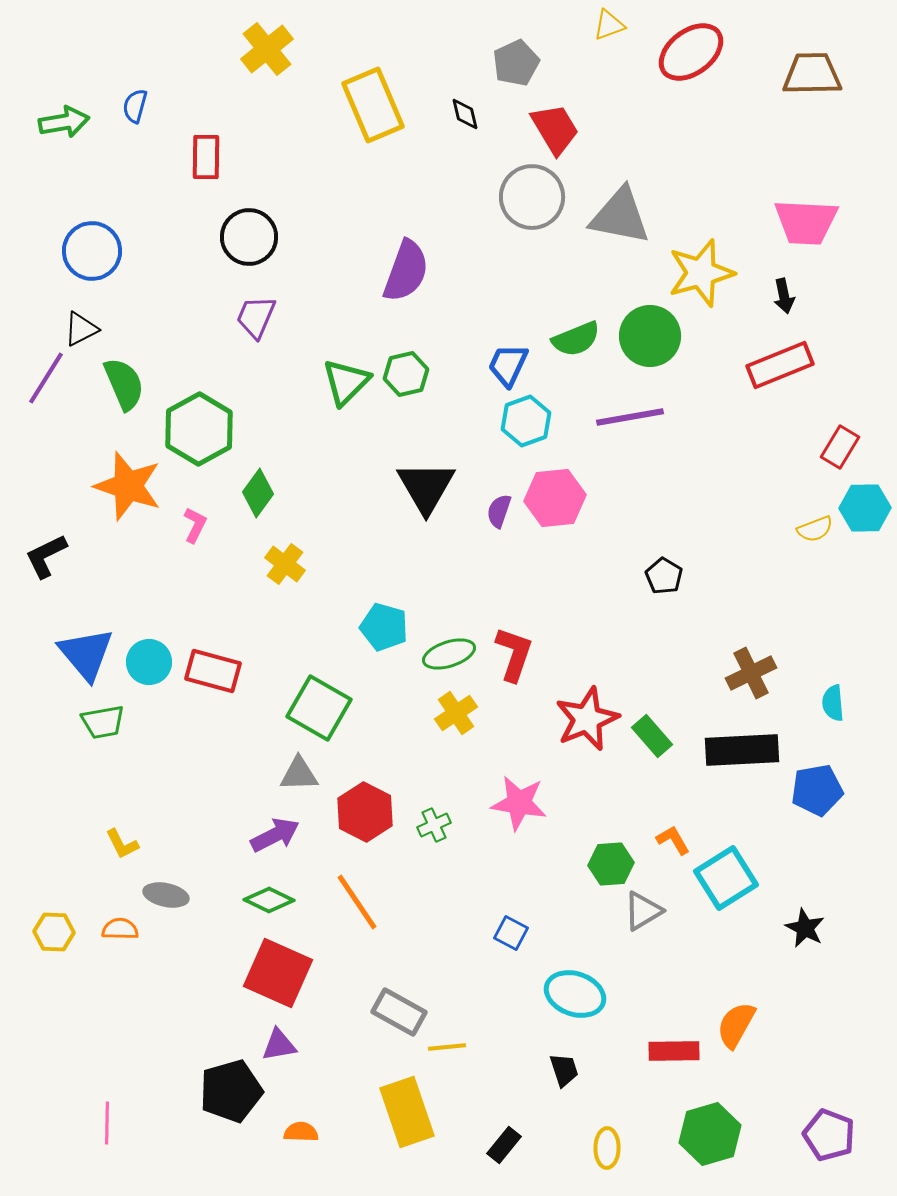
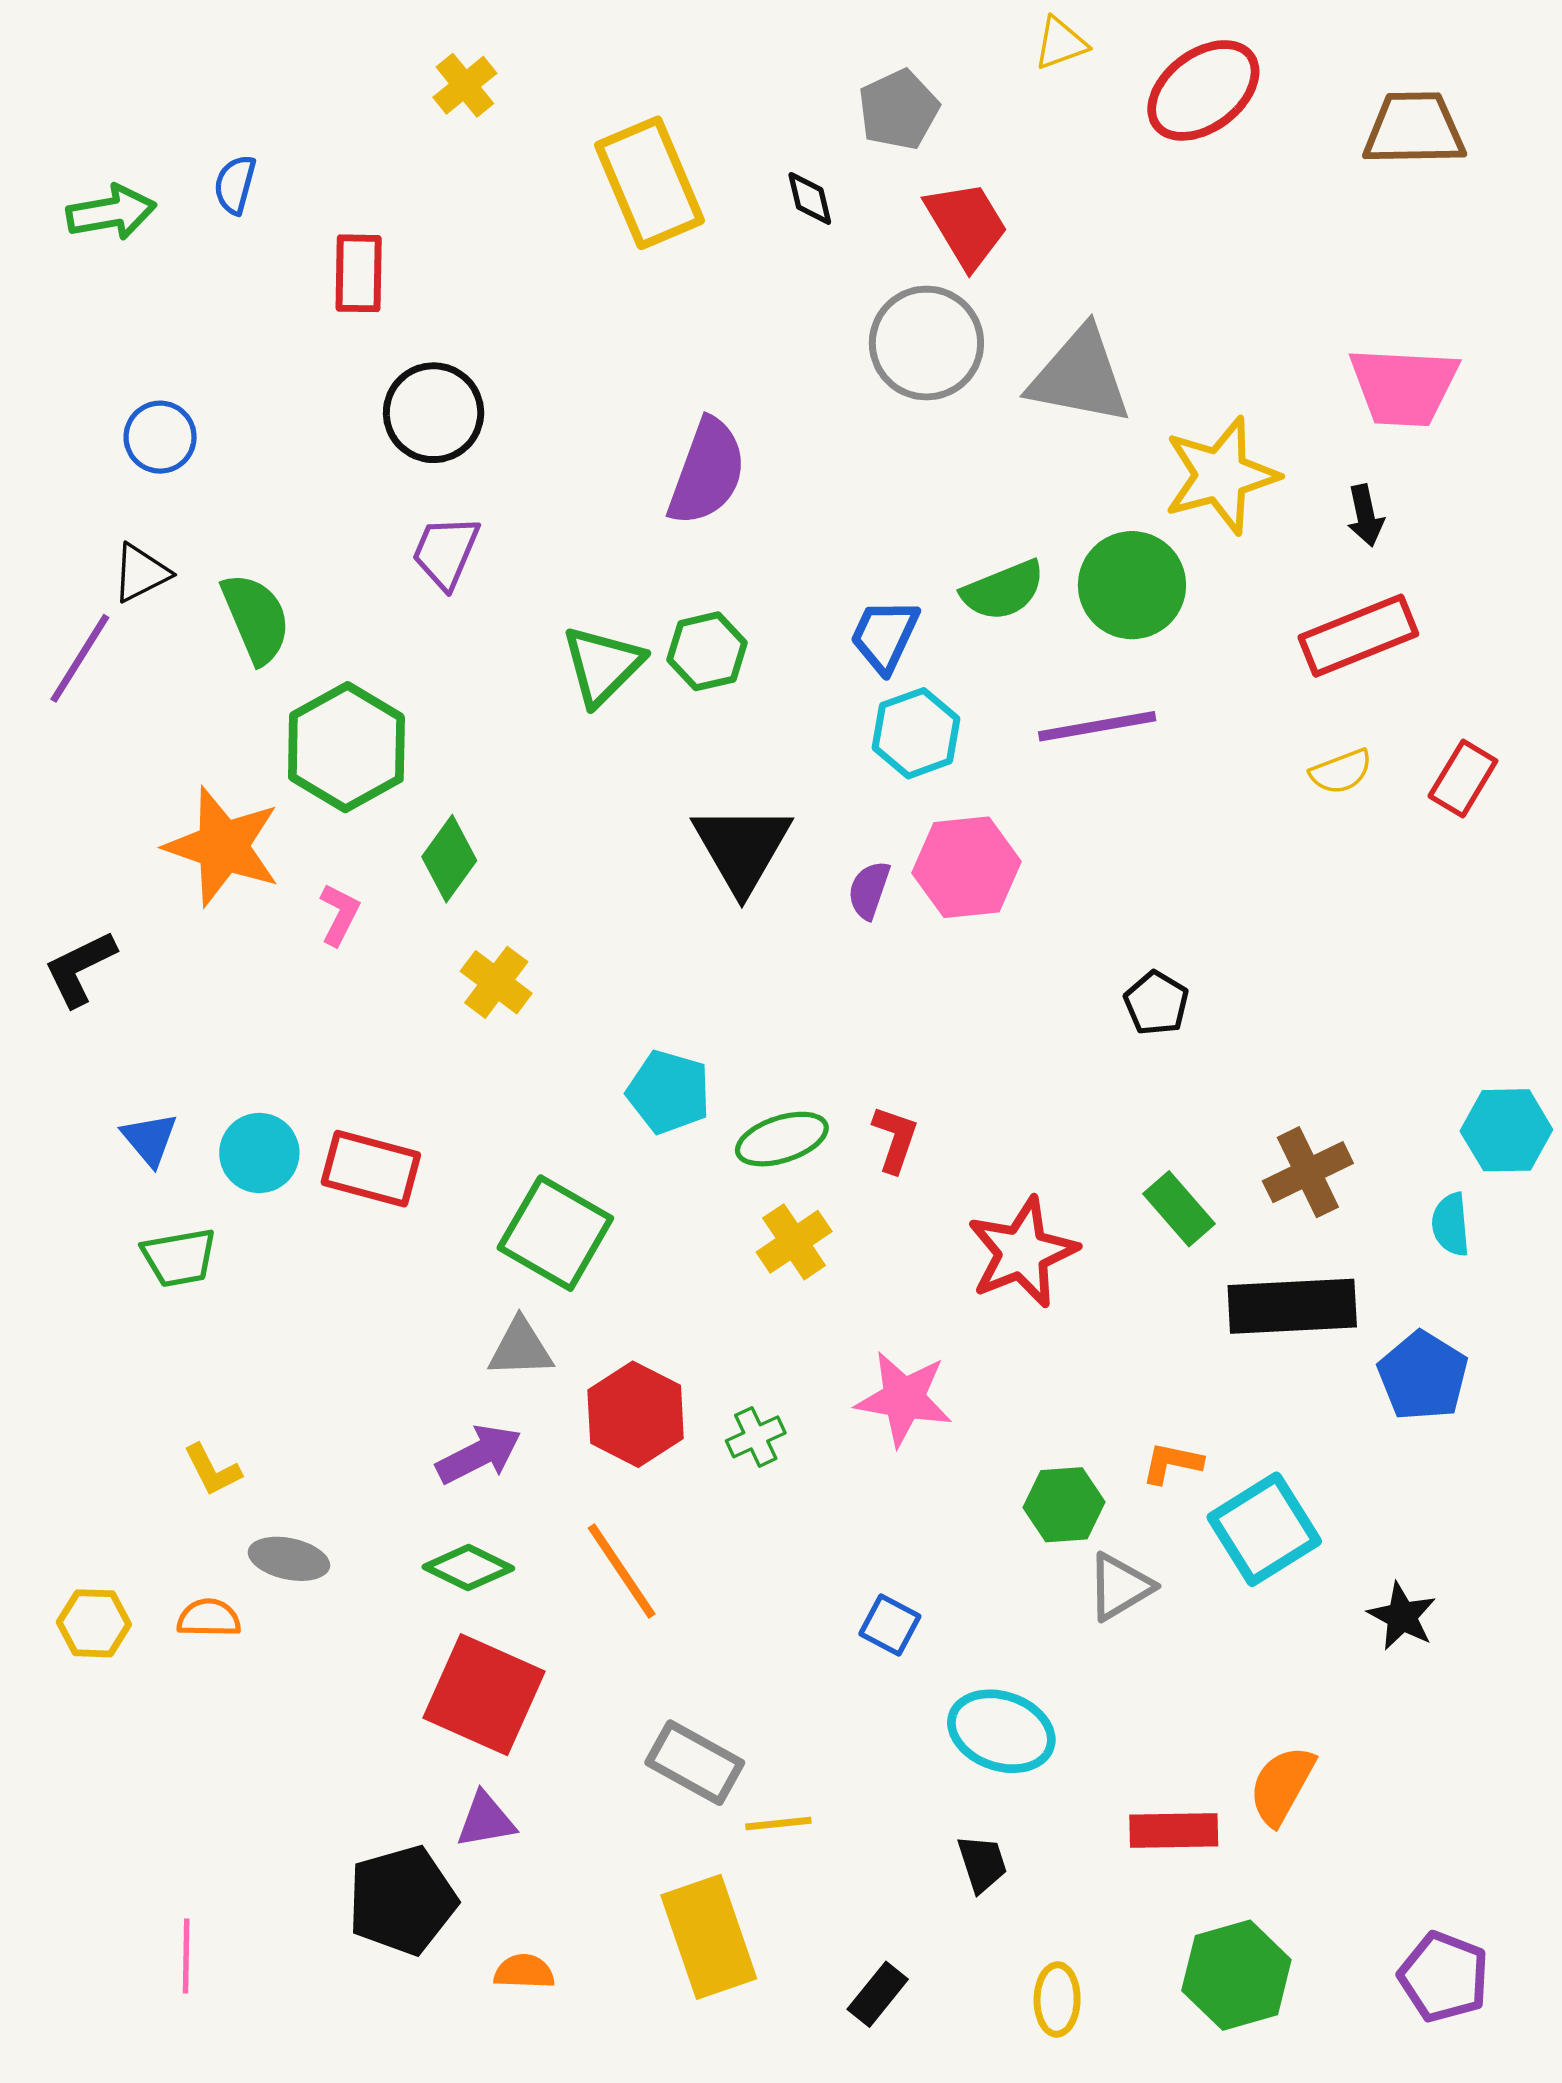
yellow cross: (267, 49) -> (465, 85), size x0.7
blue circle: (92, 251) -> (160, 437), size x0.7
green semicircle: (124, 384) -> (256, 618), moved
cyan hexagon: (865, 508) -> (1506, 1130), moved
yellow semicircle: (815, 529) -> (1341, 772), moved
blue triangle: (86, 654) -> (150, 1139), size x0.6
red L-shape: (514, 654) -> (895, 1139), size x0.7
green rectangle: (652, 736) -> (1179, 1209), moved
blue pentagon: (817, 790) -> (1423, 1376), turned -30
orange L-shape: (673, 840) -> (1172, 1463), turned -48

